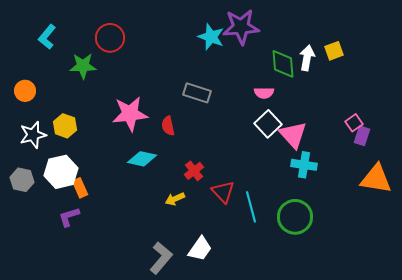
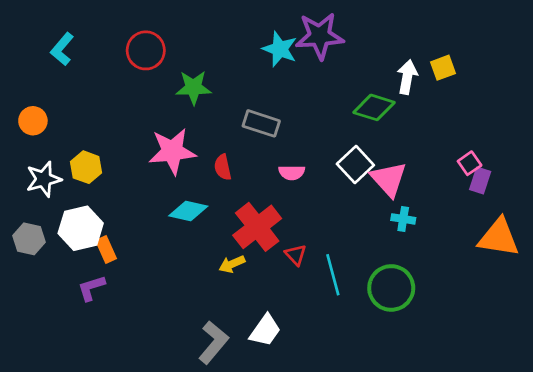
green diamond: (283, 64) -> (374, 107), moved, turned -68
green star: (83, 66) -> (194, 88), moved
pink semicircle: (264, 93) -> (292, 173), moved
cyan cross: (304, 165) -> (403, 219), size x0.7
red cross: (194, 171) -> (257, 227), size x1.8
red triangle: (223, 192) -> (296, 255), size x0.7

